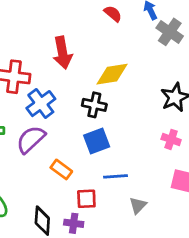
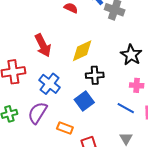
blue cross: (41, 104) -> (49, 84), moved
black cross: (94, 105) -> (95, 75), moved
blue line: (115, 176) -> (126, 108), moved, turned 48

